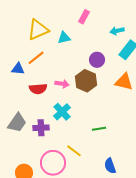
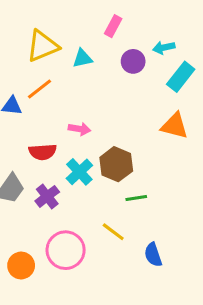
purple circle: (97, 60) -> (133, 61), moved
brown hexagon: (86, 81) -> (116, 164), moved
red semicircle: (38, 89) -> (43, 152), moved
purple cross: (41, 128) -> (47, 196), turned -35
yellow line: (74, 151) -> (113, 232), moved

